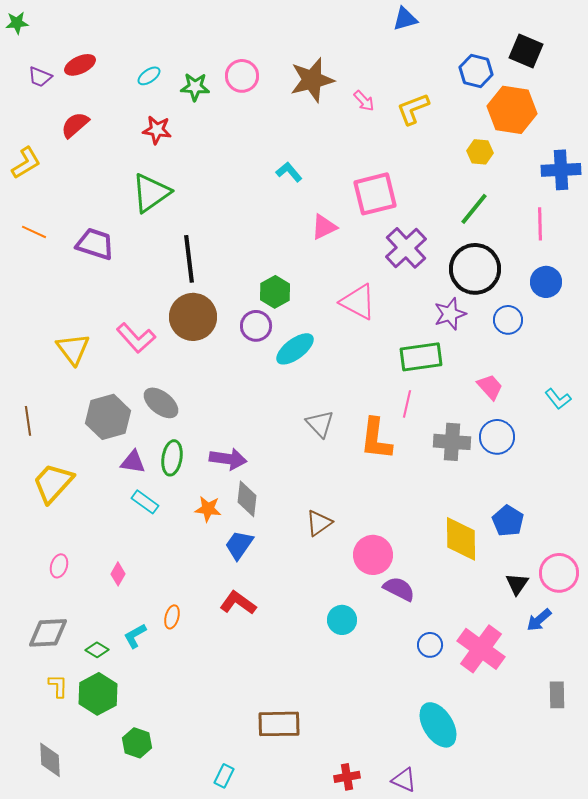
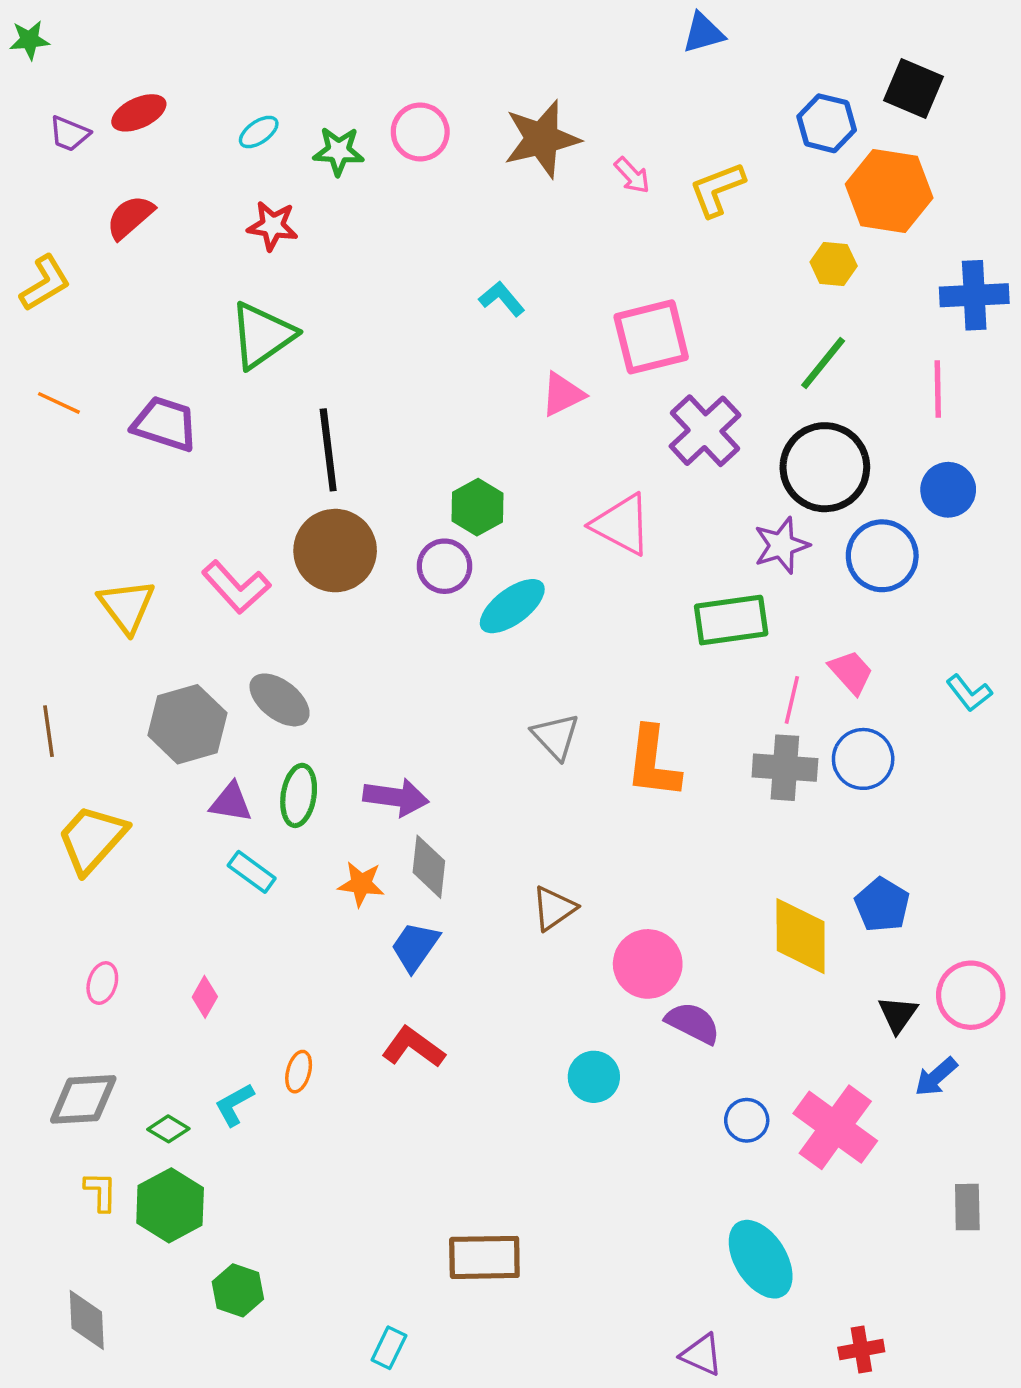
blue circle: (508, 320) -> (882, 556), size x1.4
pink line: (407, 404) -> (792, 700), moved
red cross: (347, 777) -> (861, 1349), moved

